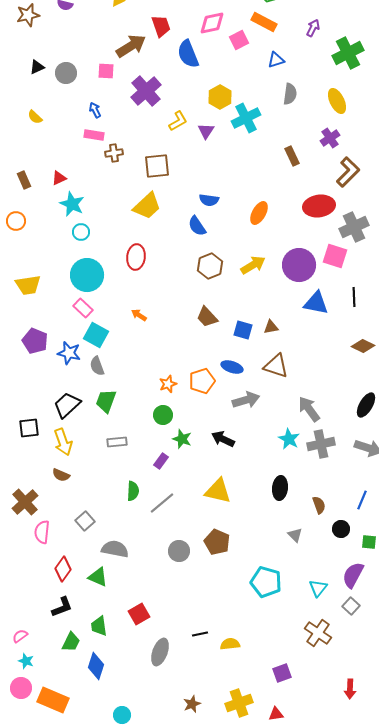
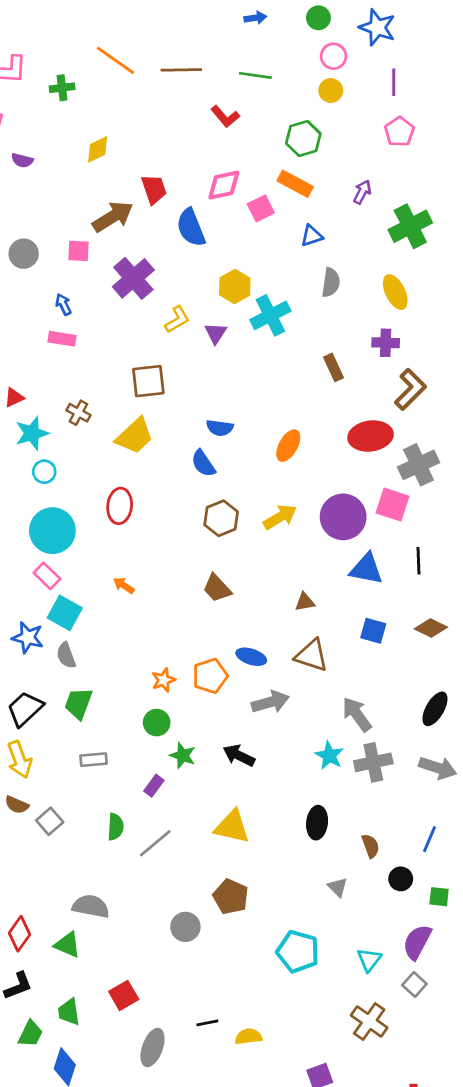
purple cross: (330, 138) -> (386, 343), turned 36
brown cross: (114, 153) -> (78, 413), moved, turned 36
cyan star: (72, 204) -> (32, 433), turned 30
blue square: (243, 330) -> (373, 631), moved
gray square: (85, 521) -> (50, 821), moved
gray circle: (179, 551) -> (185, 927), moved

